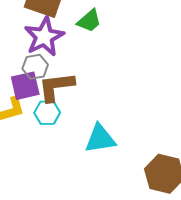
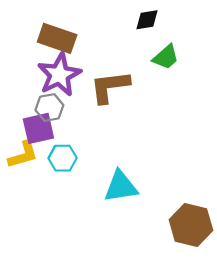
green trapezoid: (89, 21) -> (166, 57), moved
brown L-shape: (56, 87) -> (110, 87), moved

